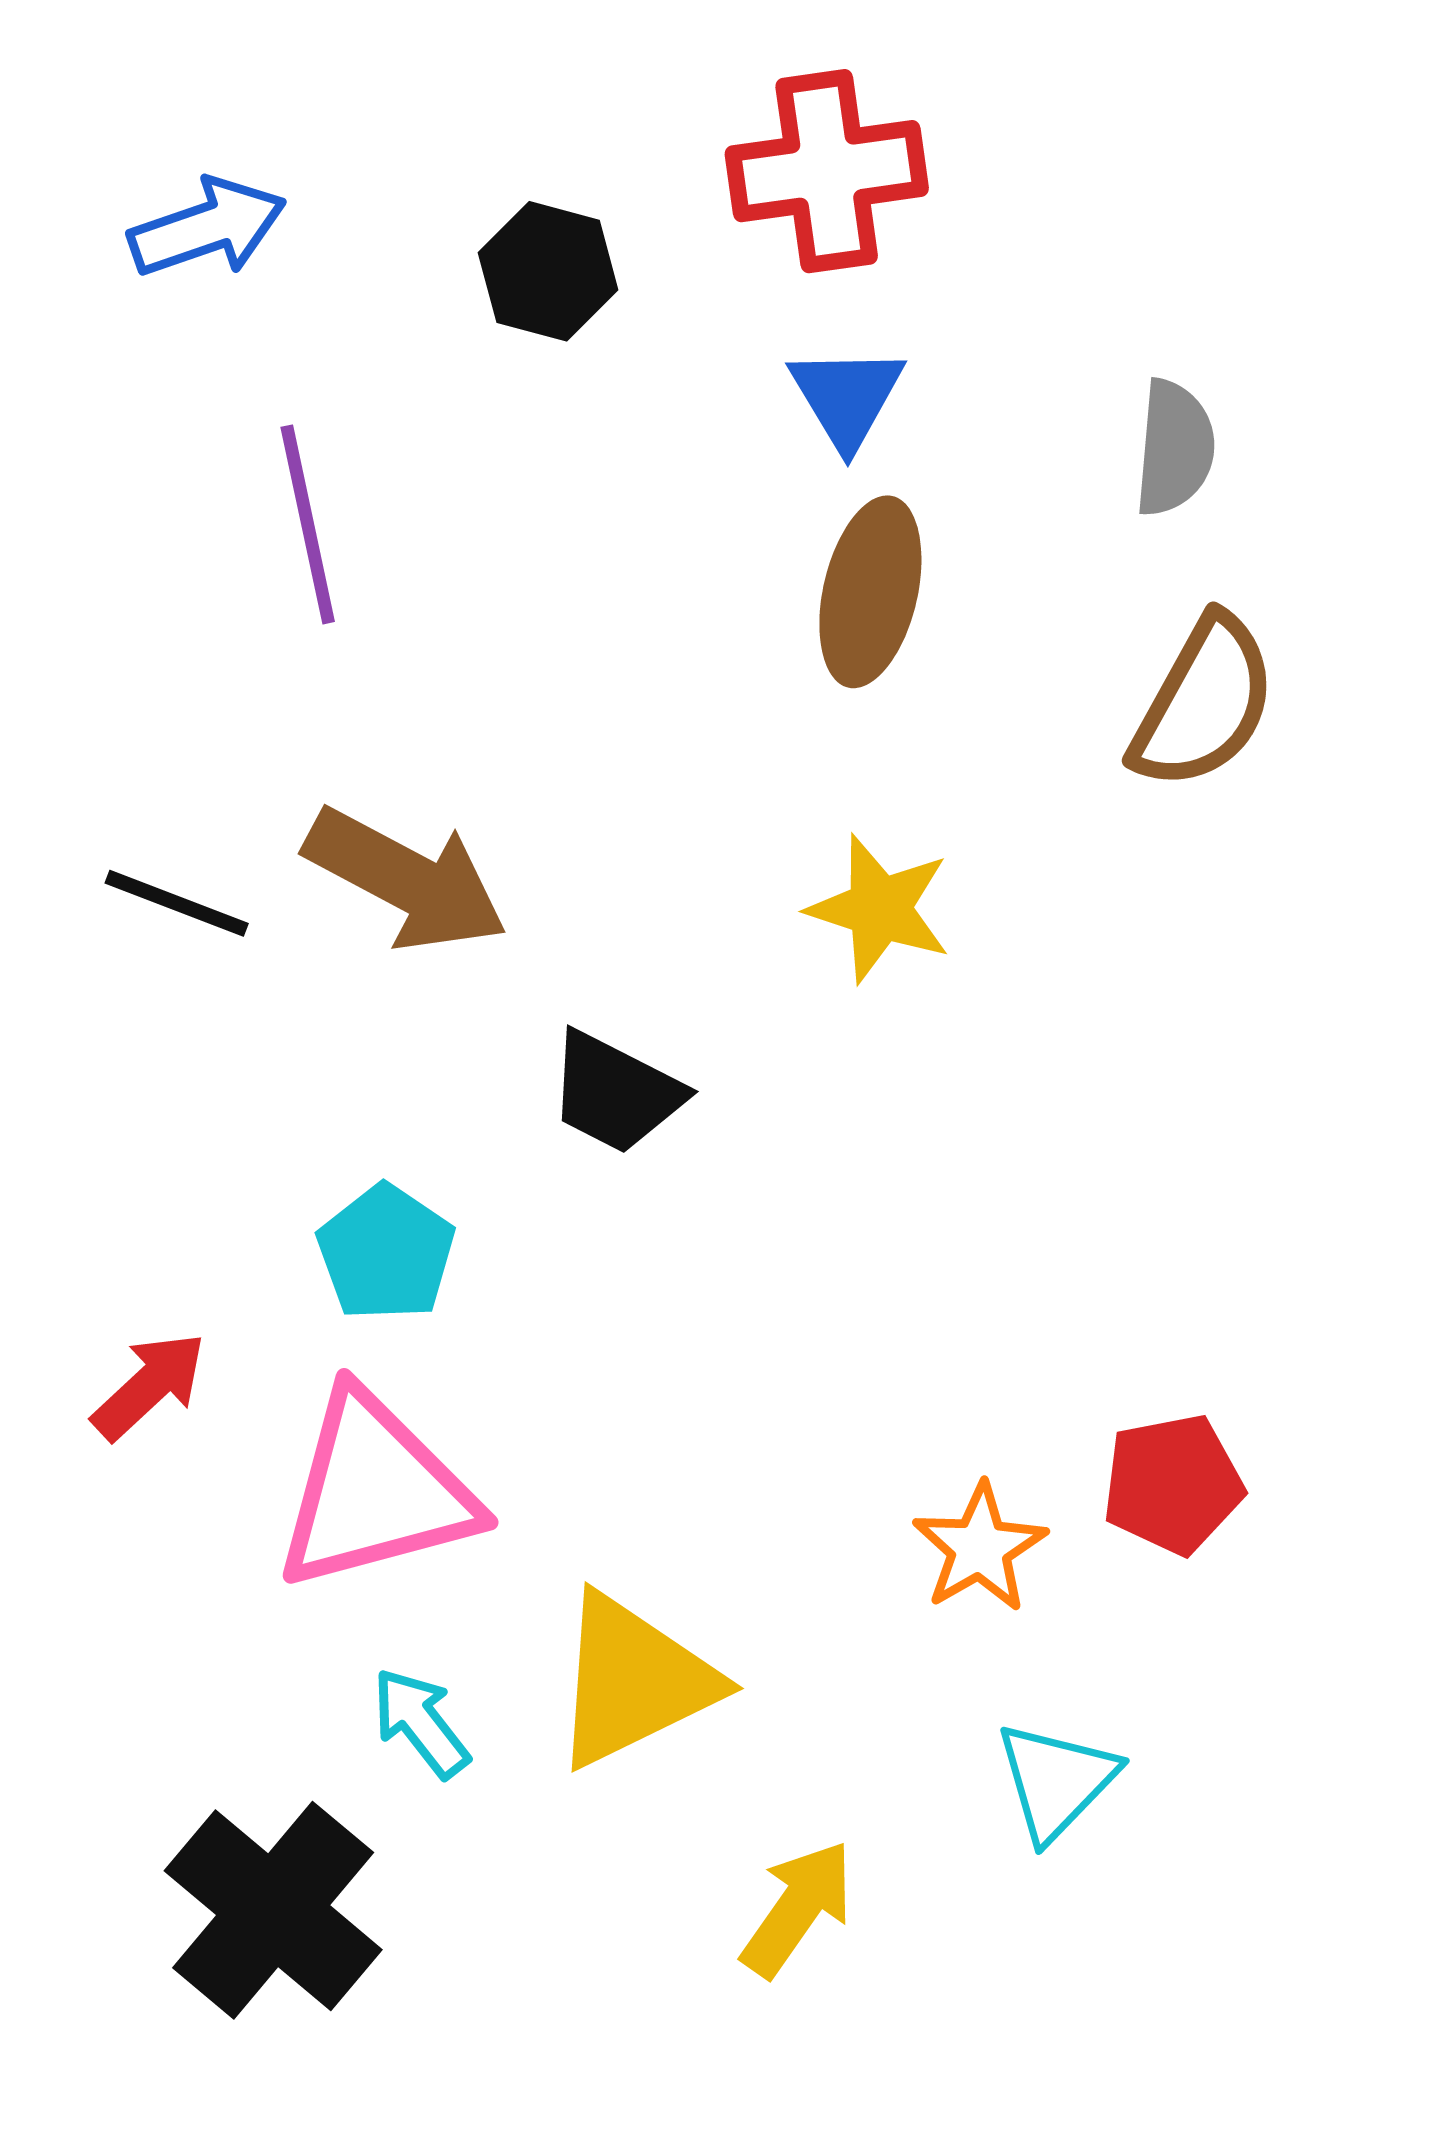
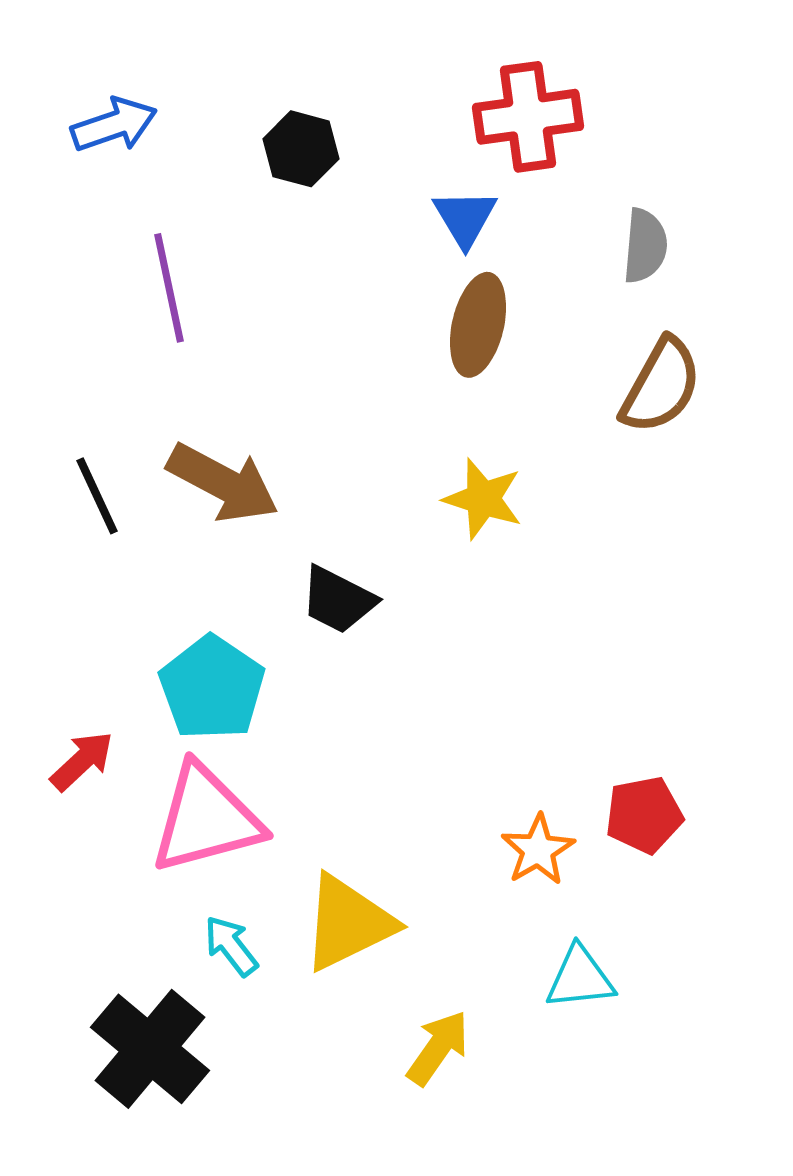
red cross: (827, 171) -> (528, 117), moved
black line: (177, 903) -> (97, 496), turned 44
cyan pentagon: (386, 1253) -> (212, 688), size x1.4
cyan triangle: (1056, 1781) -> (580, 978), turned 40

